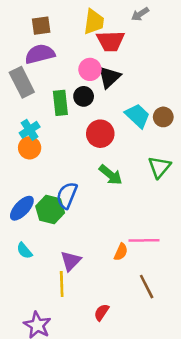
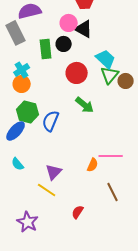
black triangle: (109, 77) -> (84, 29), turned -48
brown circle: (163, 117) -> (126, 81), moved
green triangle: (159, 167) -> (110, 75), moved
green hexagon: (50, 209) -> (28, 112), moved
yellow line: (62, 284) -> (47, 190), turned -54

